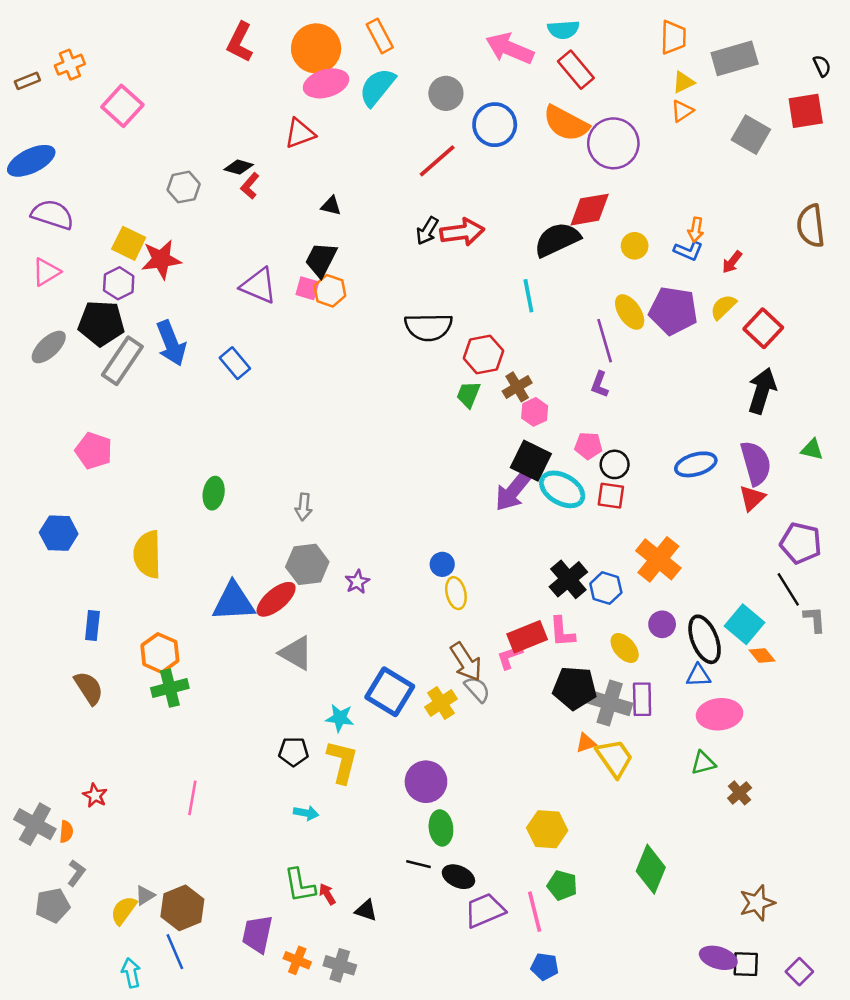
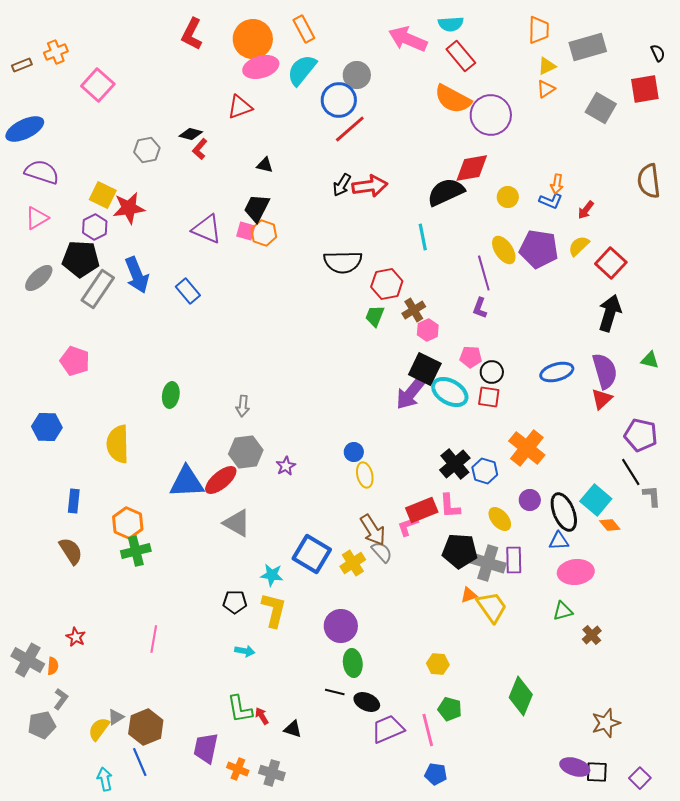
blue circle: (495, 125) -> (339, 100), moved
yellow hexagon: (547, 829) -> (438, 664), size x0.7

